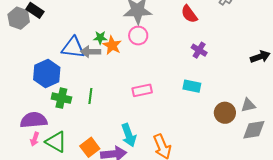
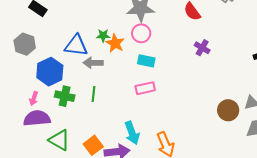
gray hexagon: (19, 18) -> (25, 44), moved
gray arrow: (91, 52) -> (93, 63), moved
cyan rectangle: (192, 86) -> (146, 61), moved
pink arrow: (35, 139) -> (34, 99), moved

